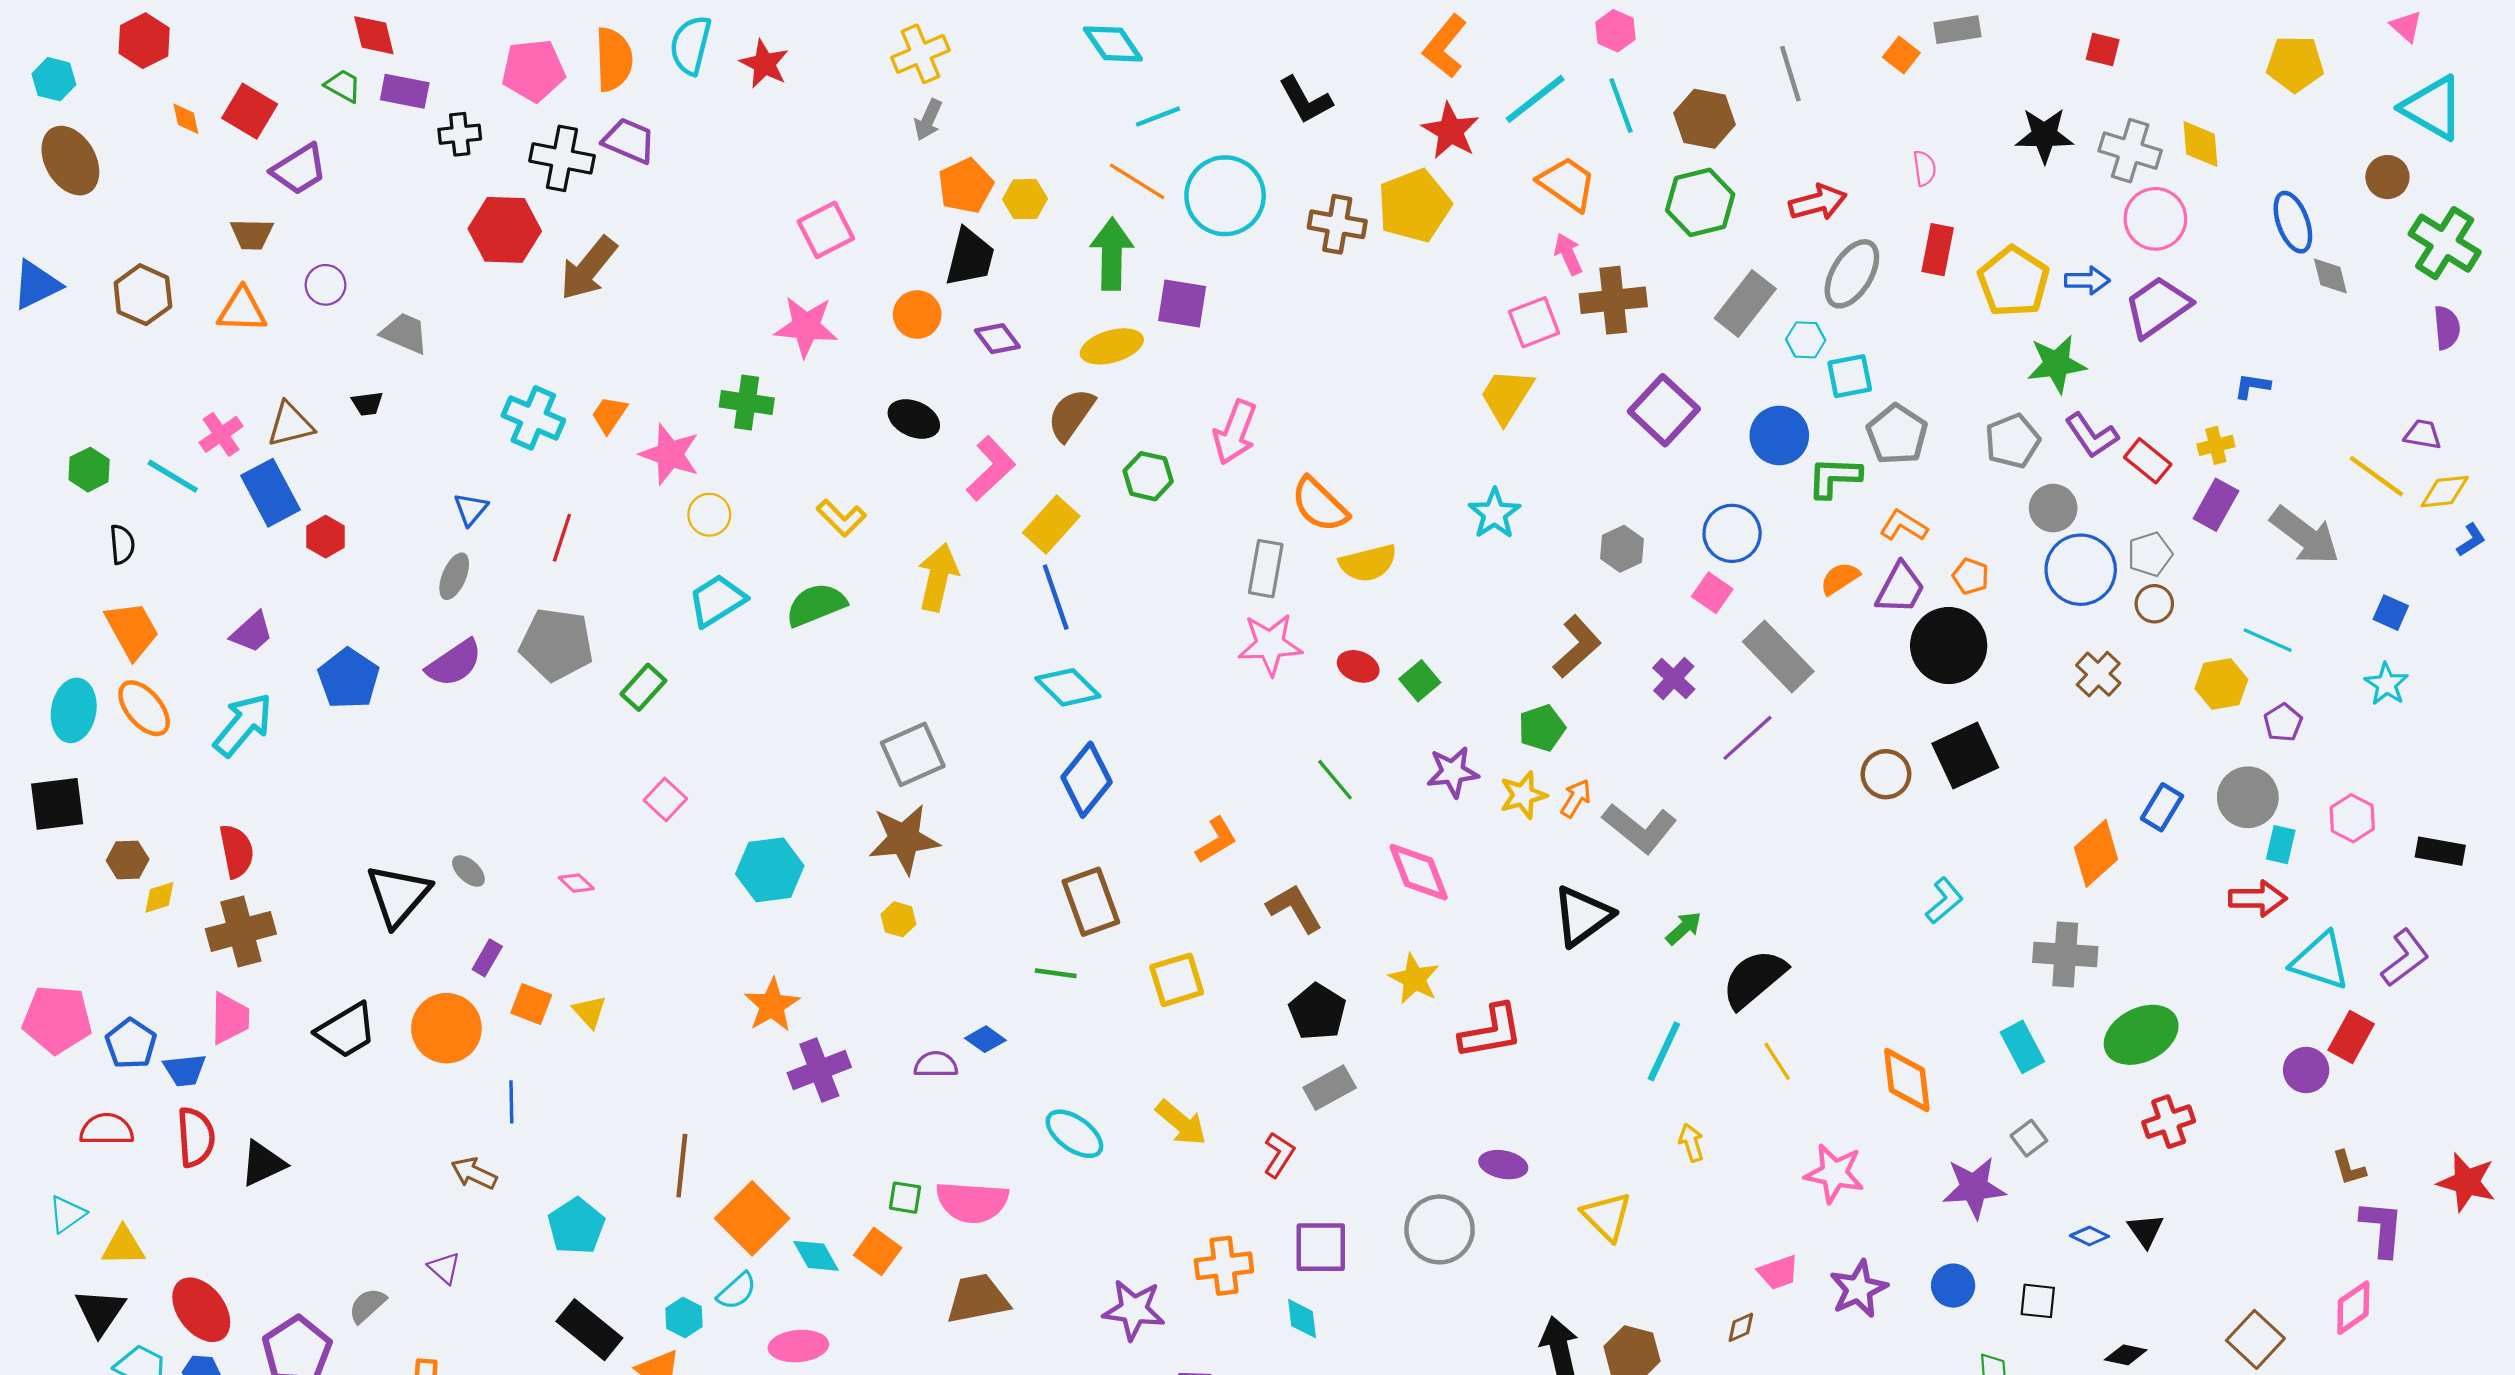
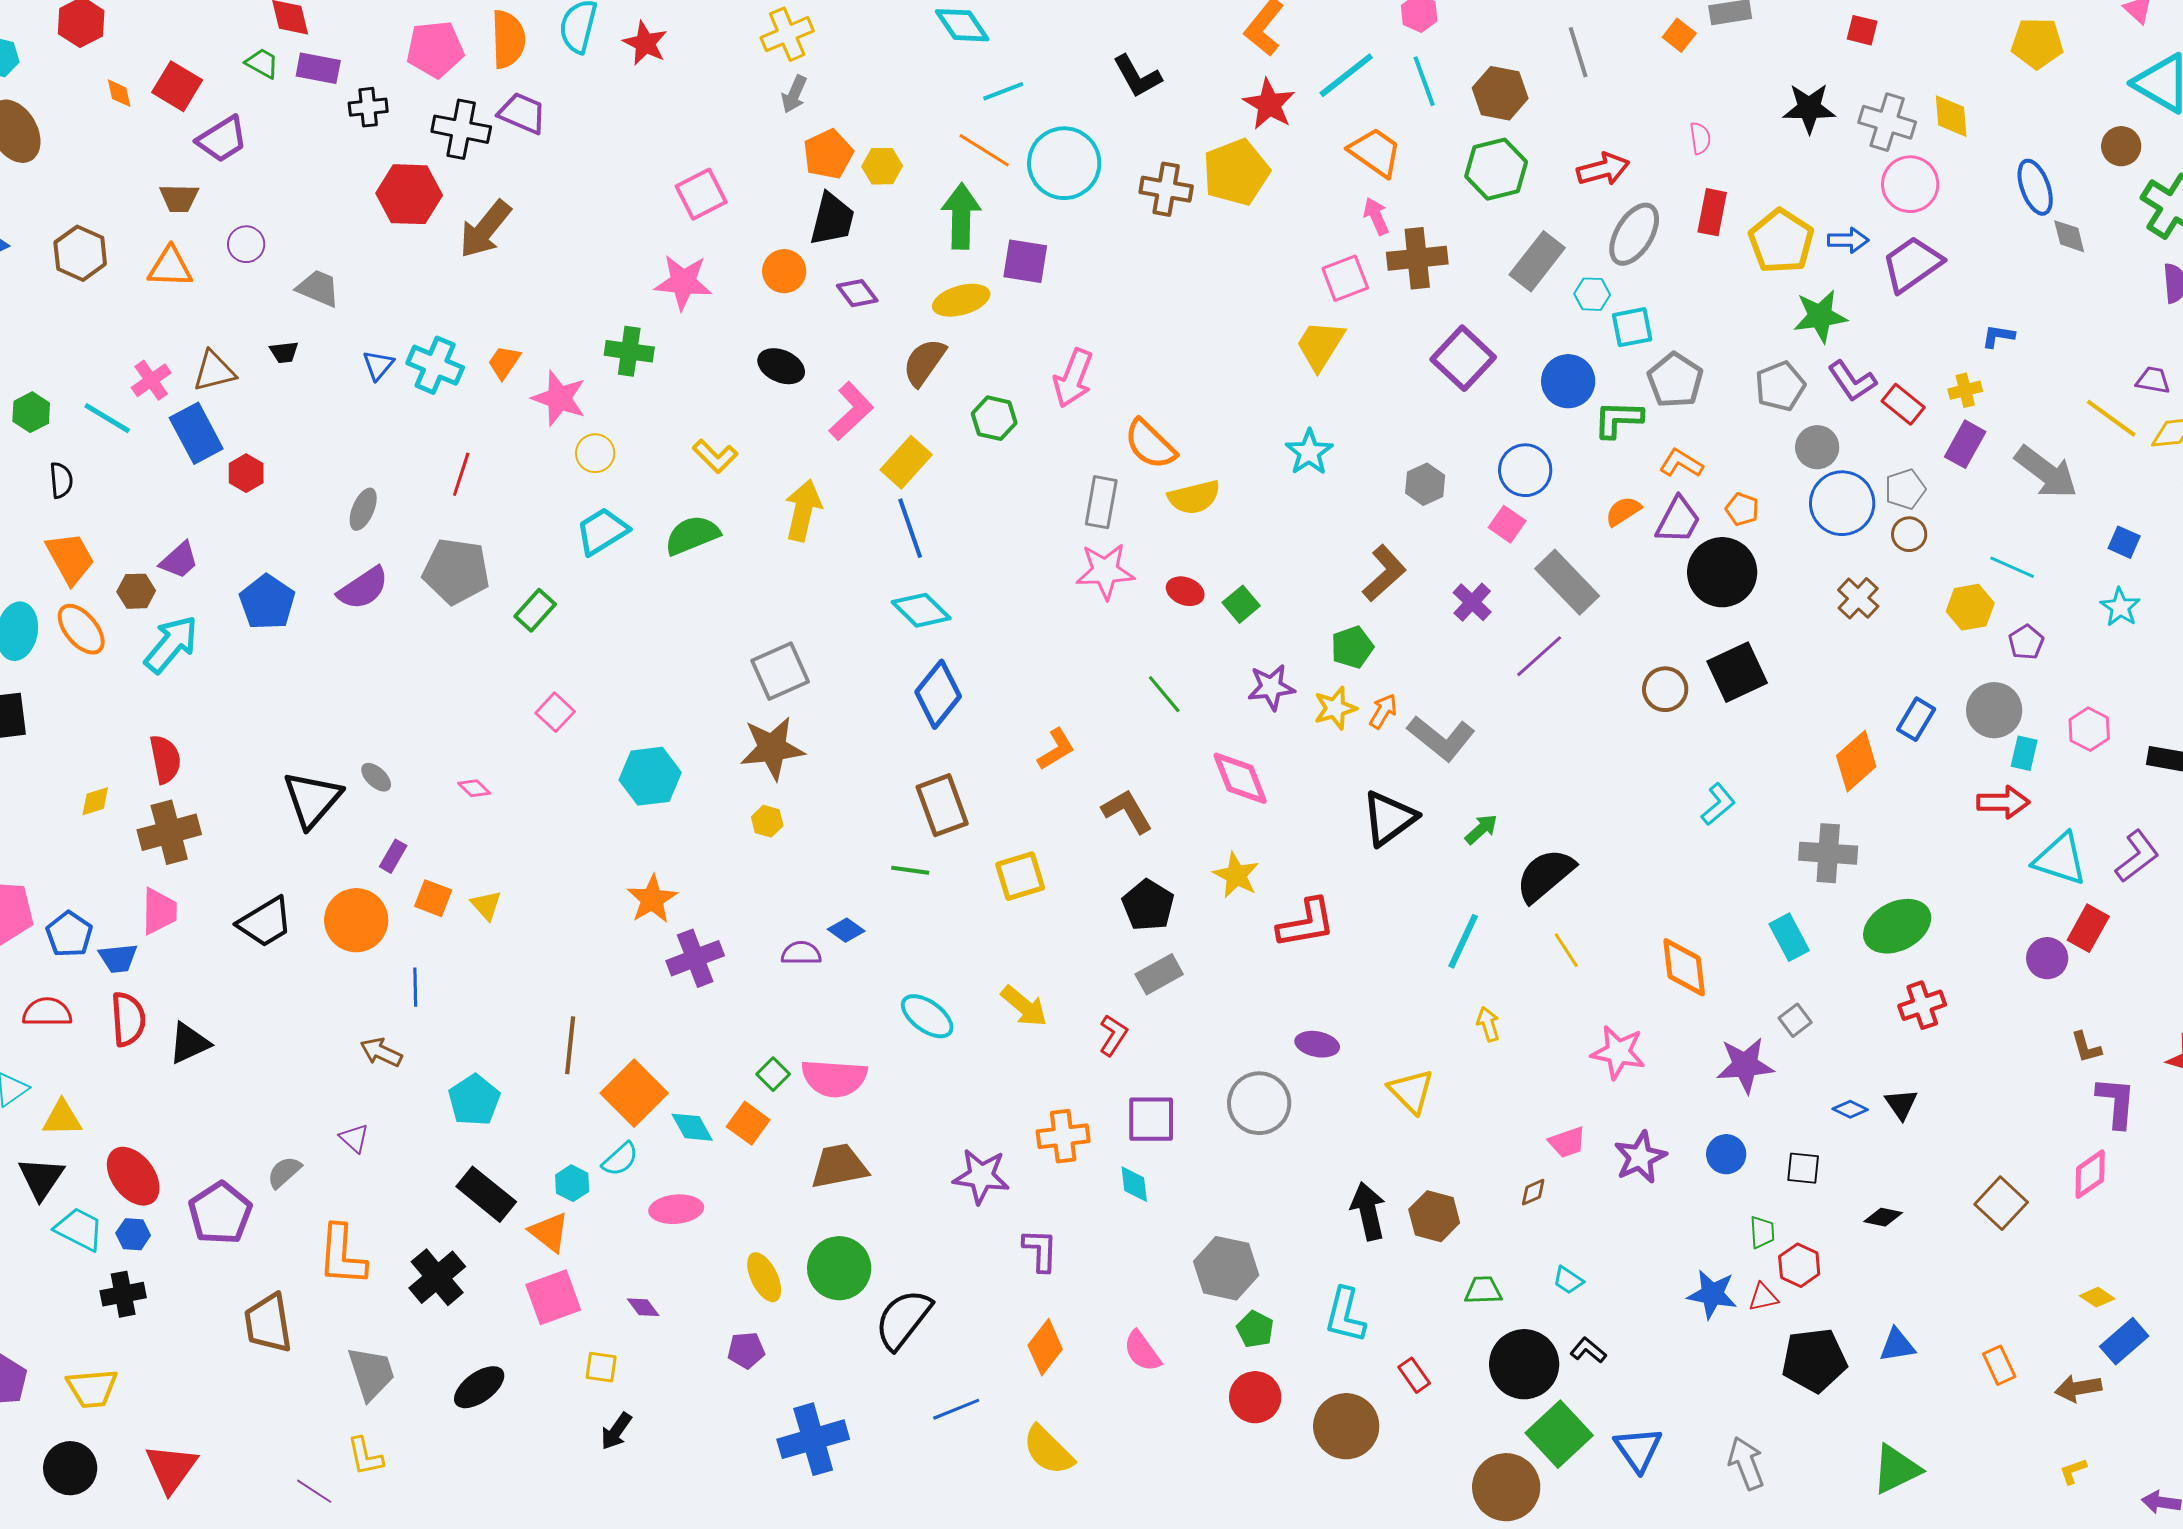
blue triangle: (471, 509) -> (378, 365), moved
brown hexagon: (128, 860) -> (136, 591), moved
green square: (905, 1198) -> (773, 1074), turned 36

